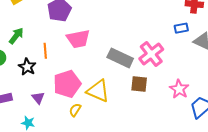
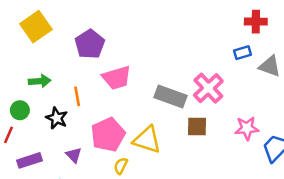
green arrow: (16, 36) -> (40, 81), turned 54
pink star: (179, 89) -> (247, 128), turned -30

